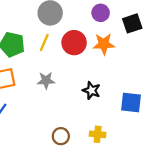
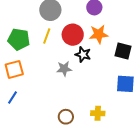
black square: (132, 23) -> (123, 51), moved, turned 36
gray star: (46, 80) -> (64, 69), moved
black star: (91, 90) -> (83, 54), moved

